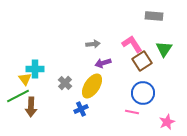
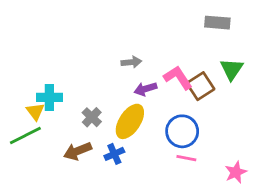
pink L-shape: (132, 44) -> (178, 78), moved
blue circle: (143, 93) -> (182, 131), moved
brown arrow: (31, 107) -> (78, 151), moved, turned 66

